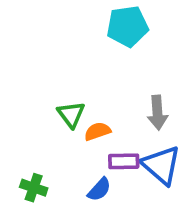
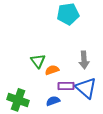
green cross: (34, 188) -> (18, 100), size x1.5
blue semicircle: (99, 190) -> (53, 101), turned -152

